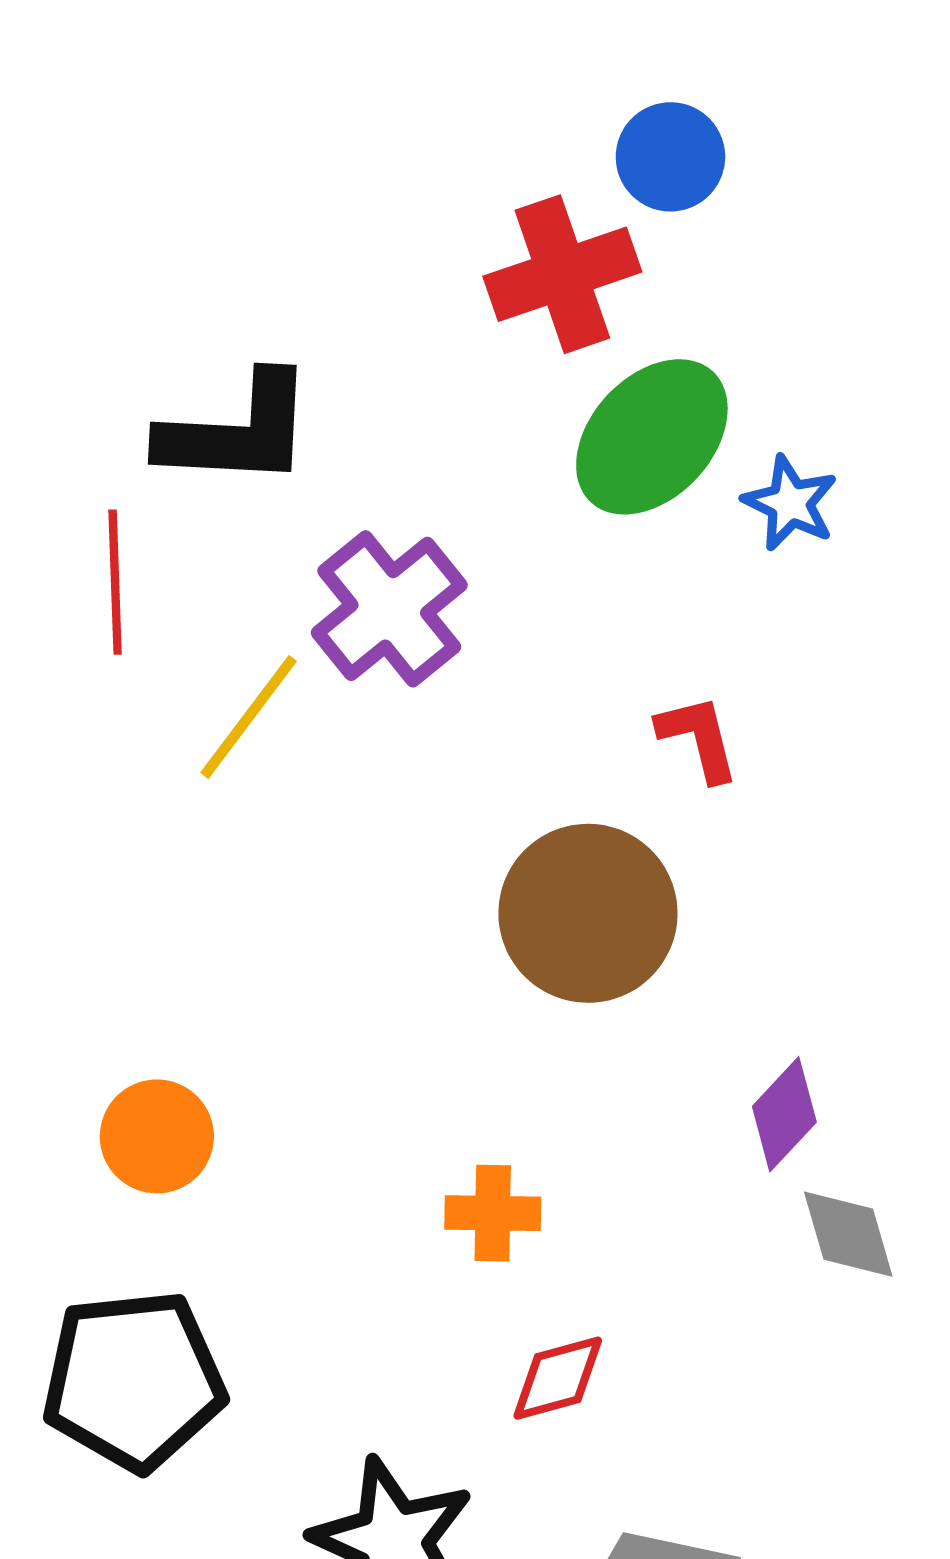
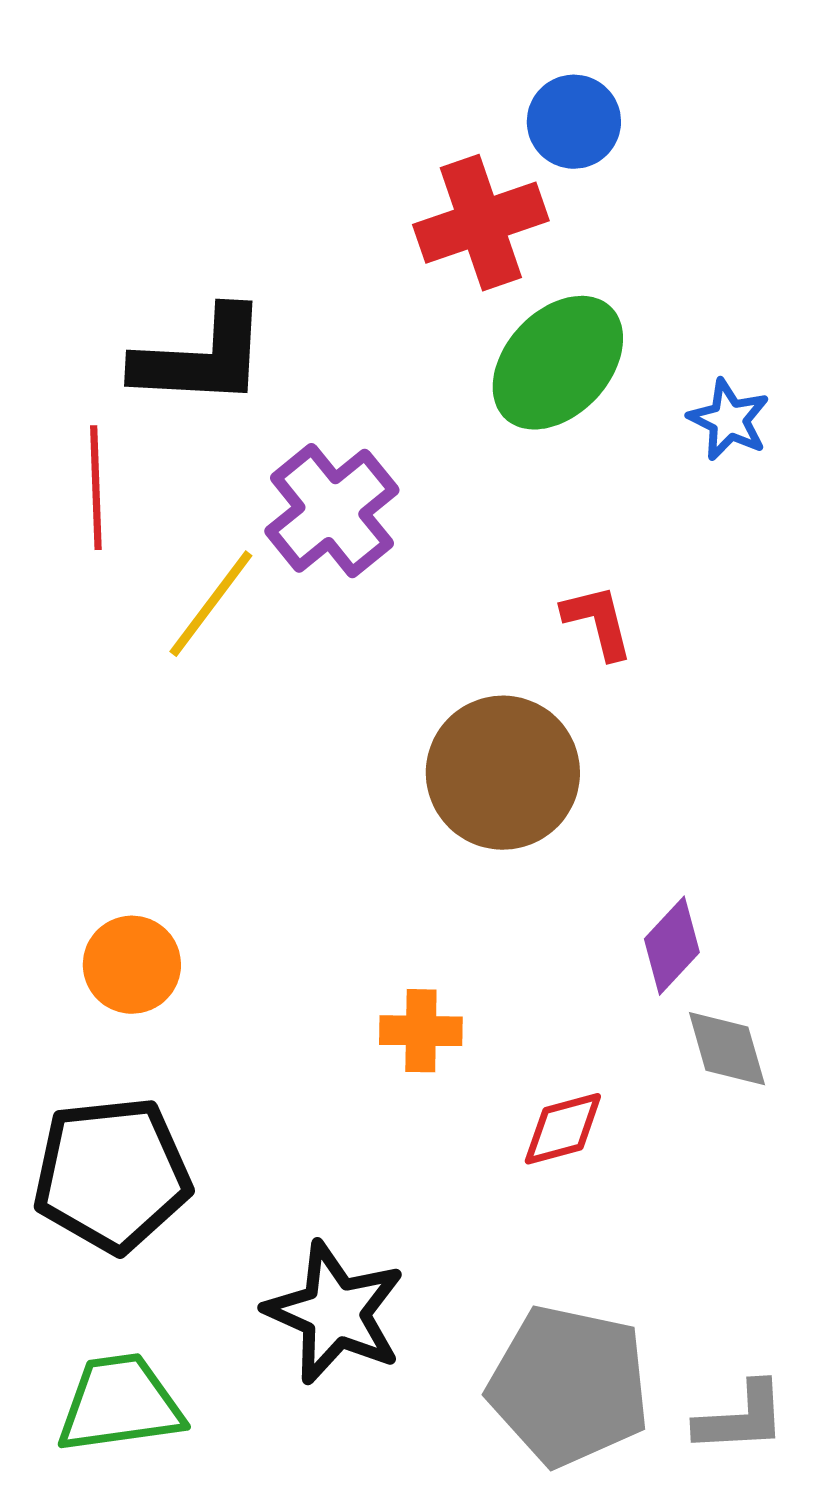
blue star: (790, 503) -> (729, 420), moved
red diamond: (558, 1378) -> (563, 1129), moved

